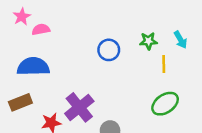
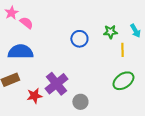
pink semicircle: (41, 29) -> (26, 23), turned 48

